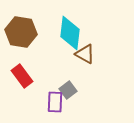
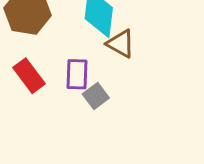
purple rectangle: (55, 102) -> (77, 74), moved

